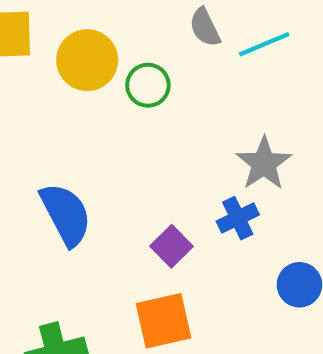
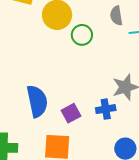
blue semicircle: (66, 214) -> (37, 101), moved

